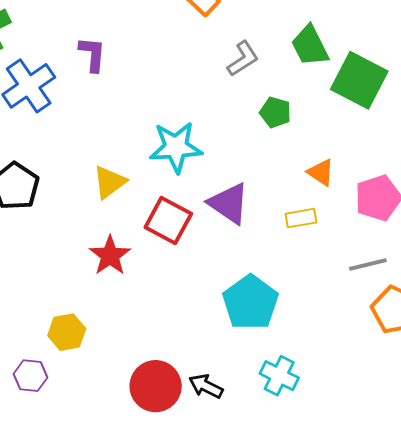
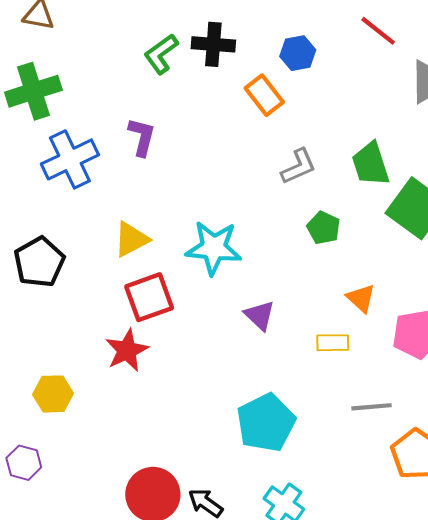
yellow triangle: (109, 182) -> (131, 239), moved
purple triangle: (229, 203) -> (260, 315), size x0.7
red square: (168, 221) -> (149, 297), moved, turned 33
gray line: (368, 265) -> (371, 407), moved
yellow hexagon: (67, 332) -> (53, 394), moved

